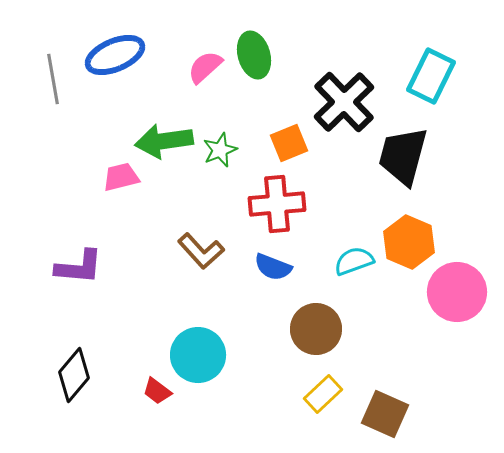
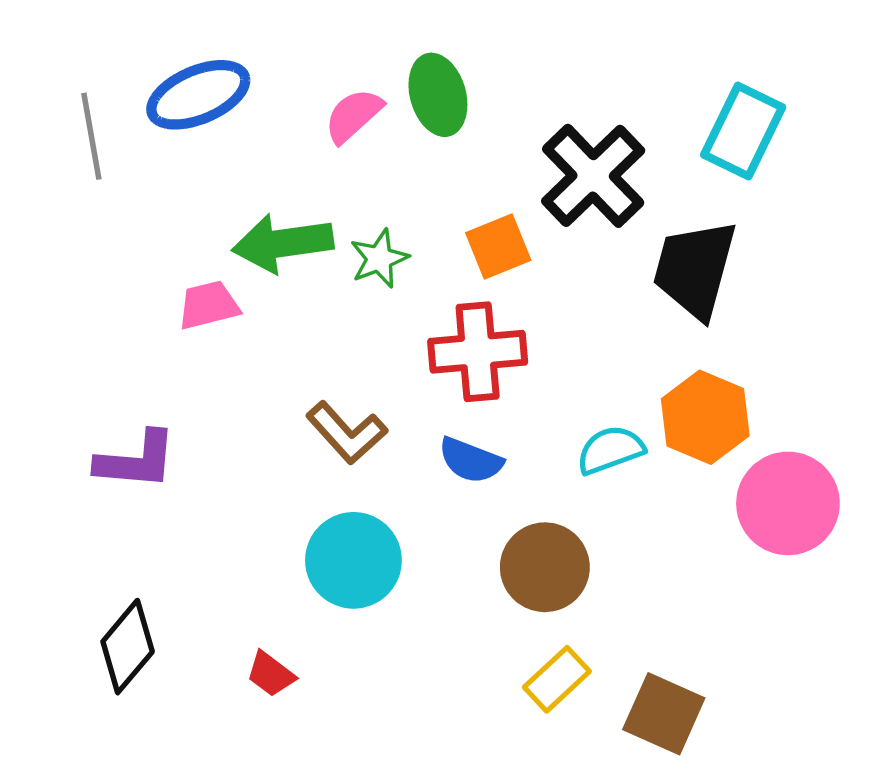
cyan circle: (198, 355) -> (353, 560), moved

